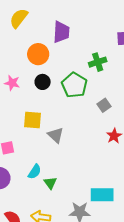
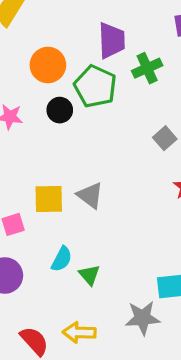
purple trapezoid: (61, 32) -> (112, 41), moved
green pentagon: (74, 85) -> (95, 86), moved
yellow square: (32, 120) -> (49, 199), moved

